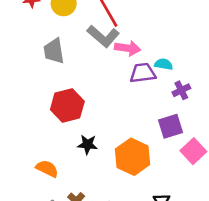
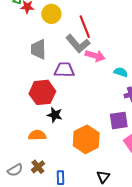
purple trapezoid: (143, 73) -> (64, 70), moved
black star: (87, 145) -> (55, 115), moved
orange semicircle: (47, 169) -> (37, 135), moved, turned -36

